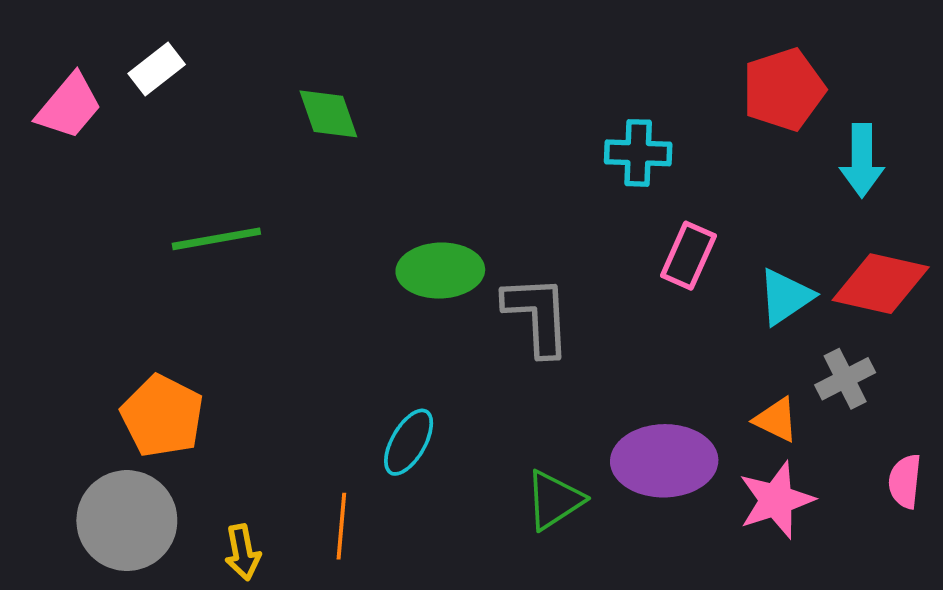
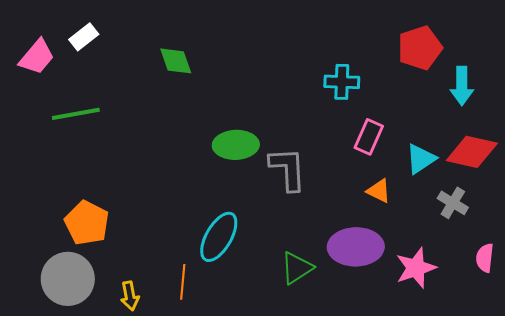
green line: (216, 239) -> (76, 114), moved
gray cross: (845, 379) -> (453, 203), turned -32
orange triangle: (776, 420) -> (379, 191), moved
cyan ellipse: (409, 442) -> (219, 237), size x1.4

